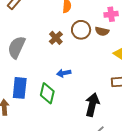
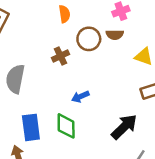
brown cross: (56, 38) -> (61, 56), turned 32
black arrow: (92, 105) -> (124, 127), turned 45

